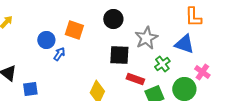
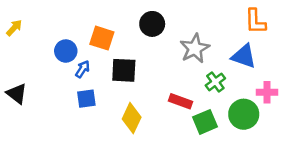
black square: (119, 55) -> (124, 70), moved
pink cross: (202, 72) -> (267, 92), turned -35
blue square: (30, 89) -> (86, 99), moved

